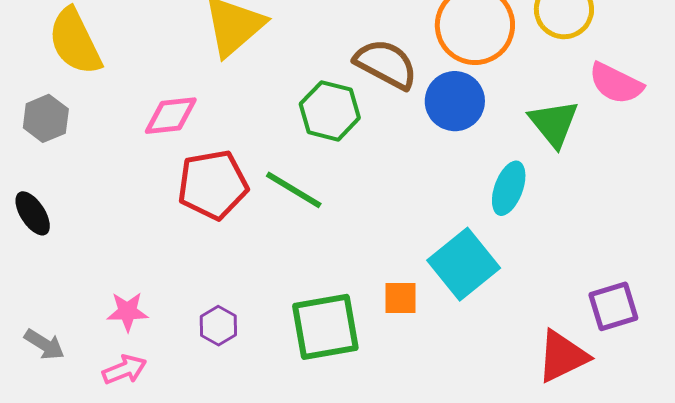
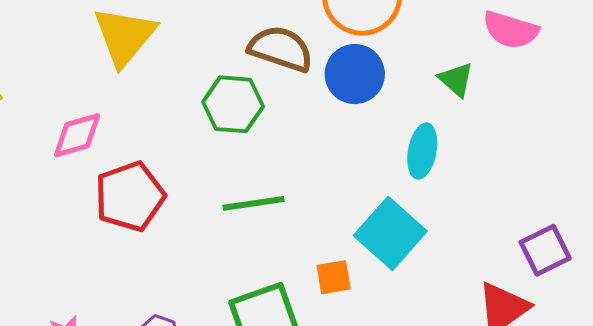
green triangle: (554, 123) -> (456, 80), size x0.7
green line: (294, 190) -> (254, 203), moved, turned -30

